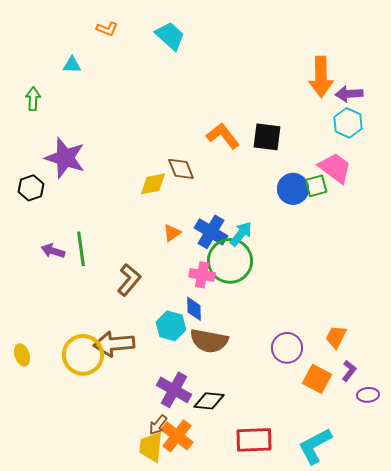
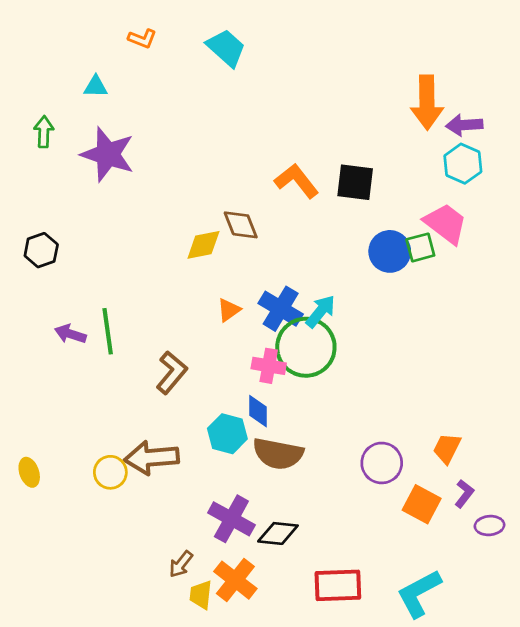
purple star: (65, 158) -> (108, 154), moved
yellow circle: (83, 355) -> (110, 472), size x0.6
brown arrow: (158, 425) -> (181, 564), moved
yellow trapezoid: (151, 447) -> (201, 595), size x0.7

